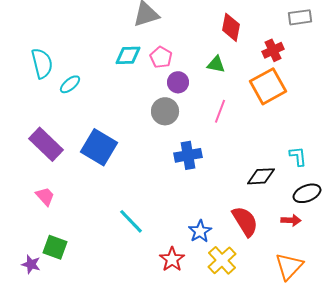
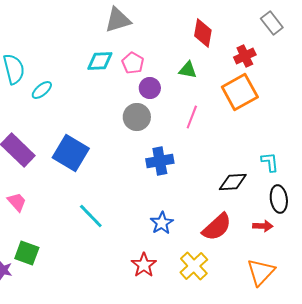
gray rectangle: (300, 17) -> (272, 23), turned 60
black ellipse: (307, 193) -> (279, 199), turned -76
cyan line: (131, 221) -> (91, 216), moved
red semicircle: (245, 221) -> (217, 227), turned 80
blue star: (200, 231) -> (162, 223), moved

